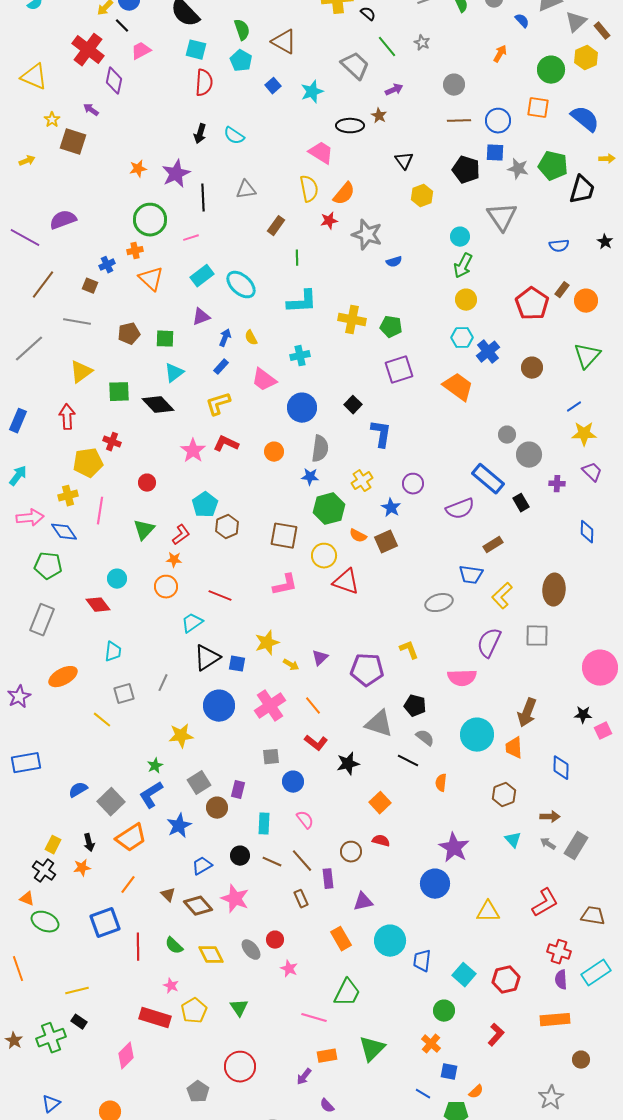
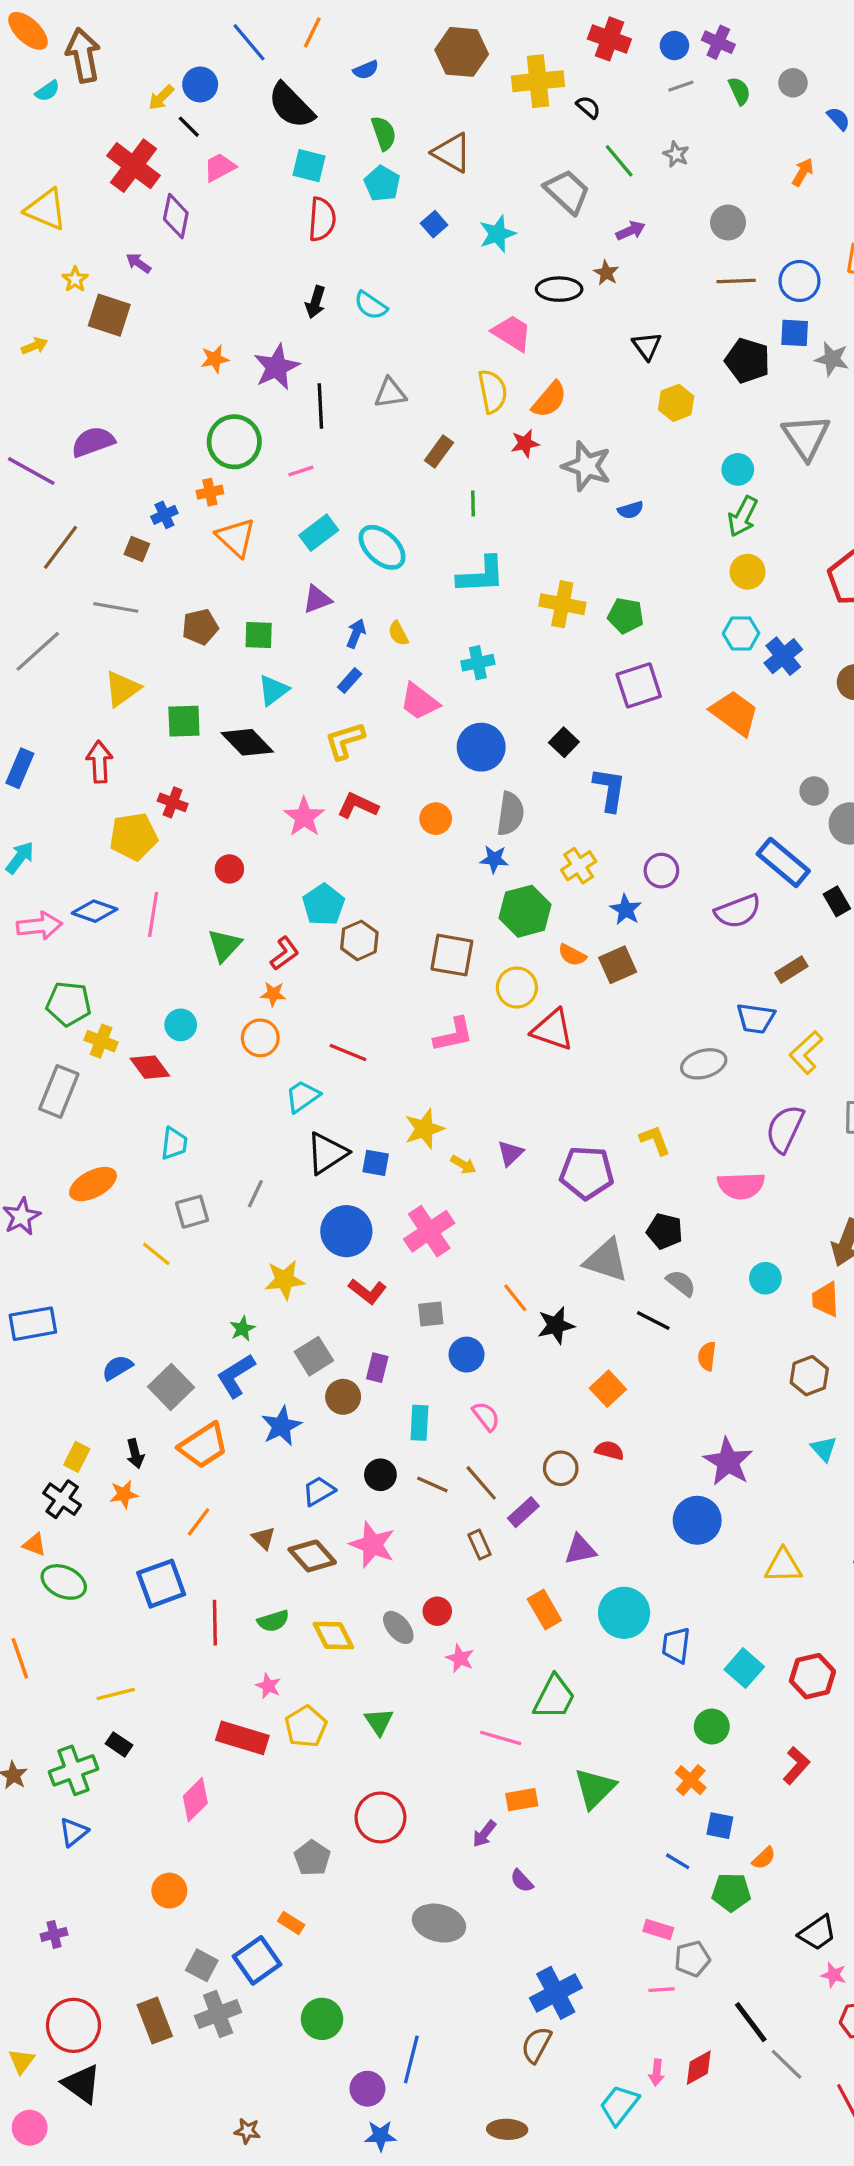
yellow cross: (68, 496) -> (101, 1041), moved, turned 36
blue diamond: (64, 532) -> (95, 911), moved, turned -36
orange line: (313, 706) -> (515, 1298), moved
cyan circle: (477, 735) -> (765, 1278), size x0.6
red L-shape: (316, 743) -> (367, 1291), moved
purple rectangle: (328, 879) -> (523, 1512), turned 54
green semicircle: (174, 946) -> (273, 1621), turned -60
blue triangle: (51, 1104) -> (73, 1832), moved

